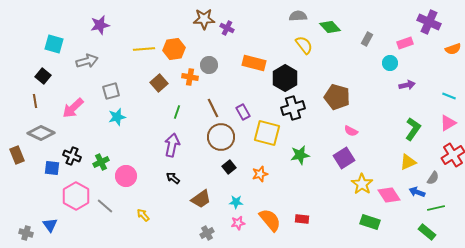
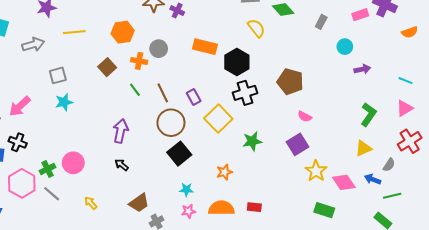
pink rectangle: (405, 43) -> (360, 15), moved
yellow line: (144, 49) -> (74, 32), moved
pink arrow: (73, 108) -> (20, 106), moved
green line: (177, 112) -> (135, 90), moved, turned -56
yellow square: (267, 133) -> (218, 119), turned 32
green cross: (101, 162) -> (48, 169), moved
black square: (229, 167) -> (179, 154), size x1.6
orange star: (260, 174) -> (224, 172), moved
brown trapezoid: (201, 199) -> (139, 203), moved
orange semicircle: (270, 220) -> (221, 208), turned -50

